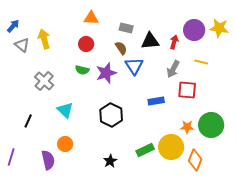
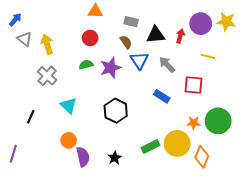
yellow arrow: (44, 39) -> (47, 44), moved
gray arrow: (173, 69) -> (167, 65), moved, turned 108
green semicircle: (82, 70) -> (86, 65), turned 152
blue rectangle: (156, 101) -> (162, 96), turned 42
purple semicircle: (48, 160) -> (83, 157), moved

